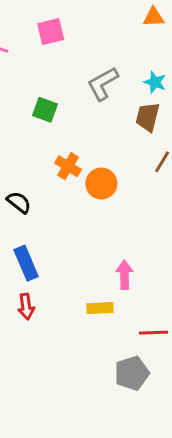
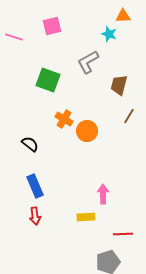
cyan star: (155, 82) -> (109, 34), moved
green square: (45, 110) -> (48, 80), size x1.4

